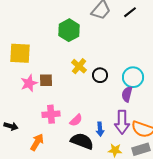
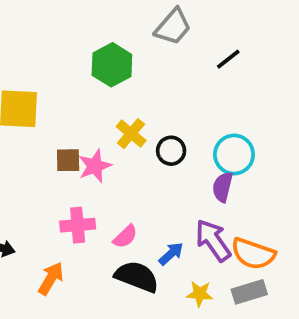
black line: (130, 12) -> (228, 59), moved
pink star: (29, 83) -> (95, 166), moved
purple arrow: (122, 122) -> (213, 240), turned 145
blue arrow: (100, 129) -> (171, 254), turned -128

